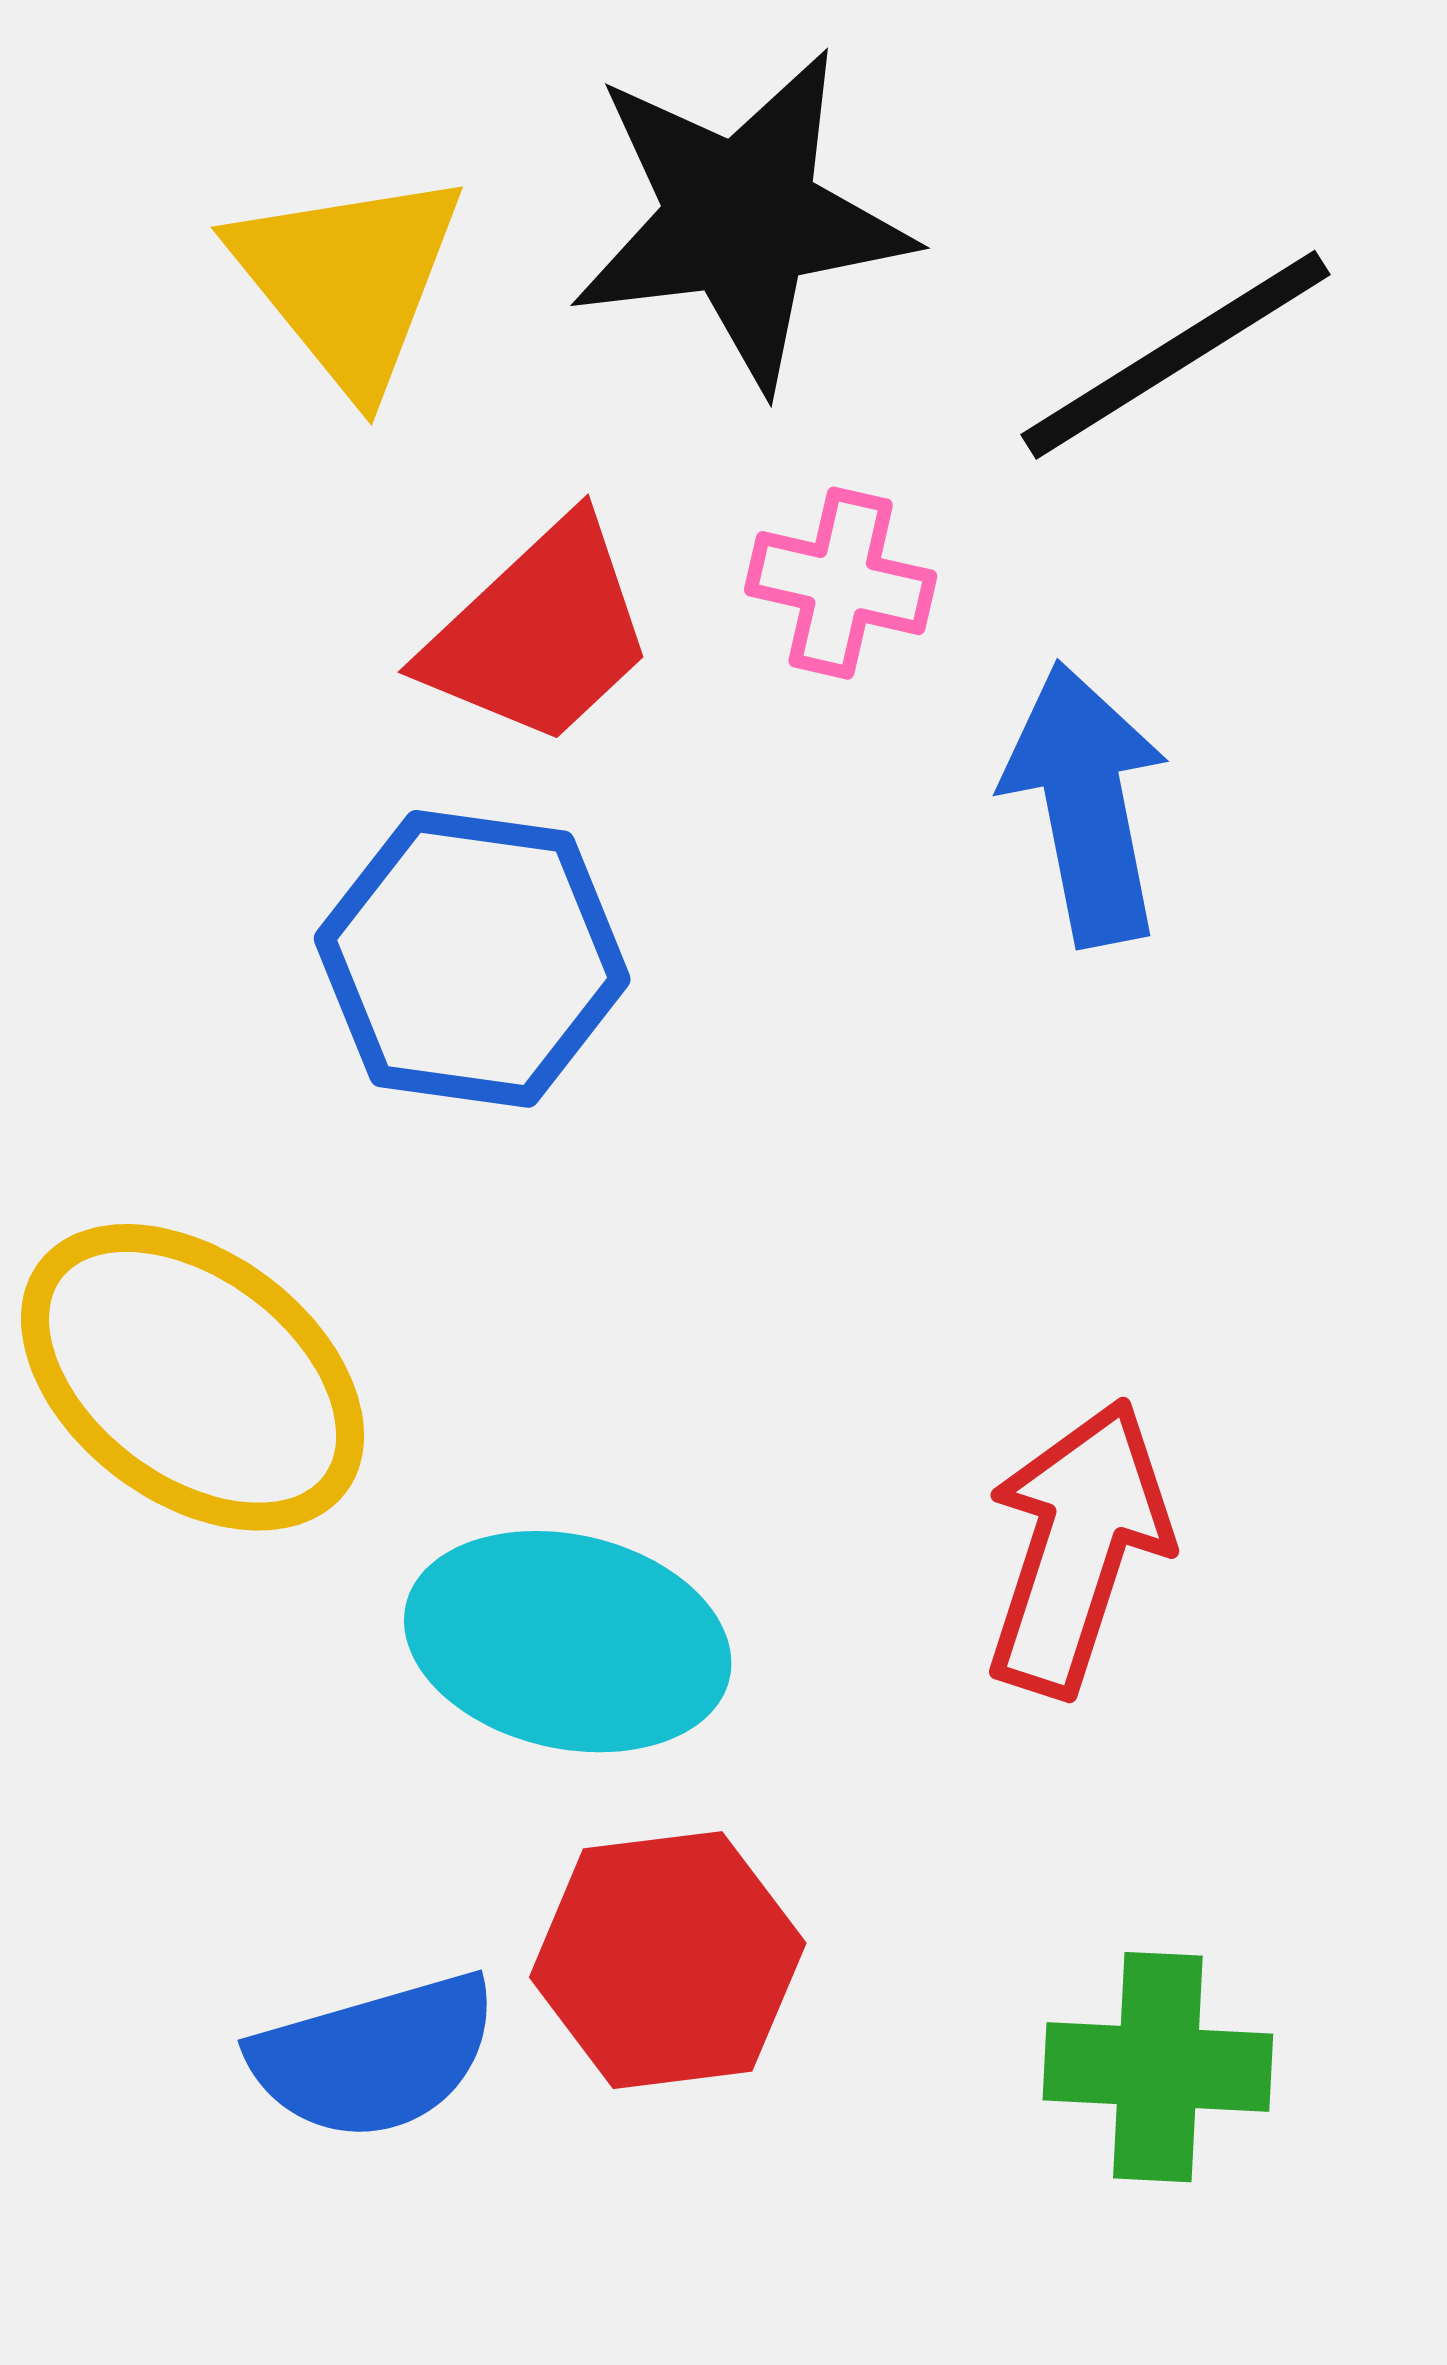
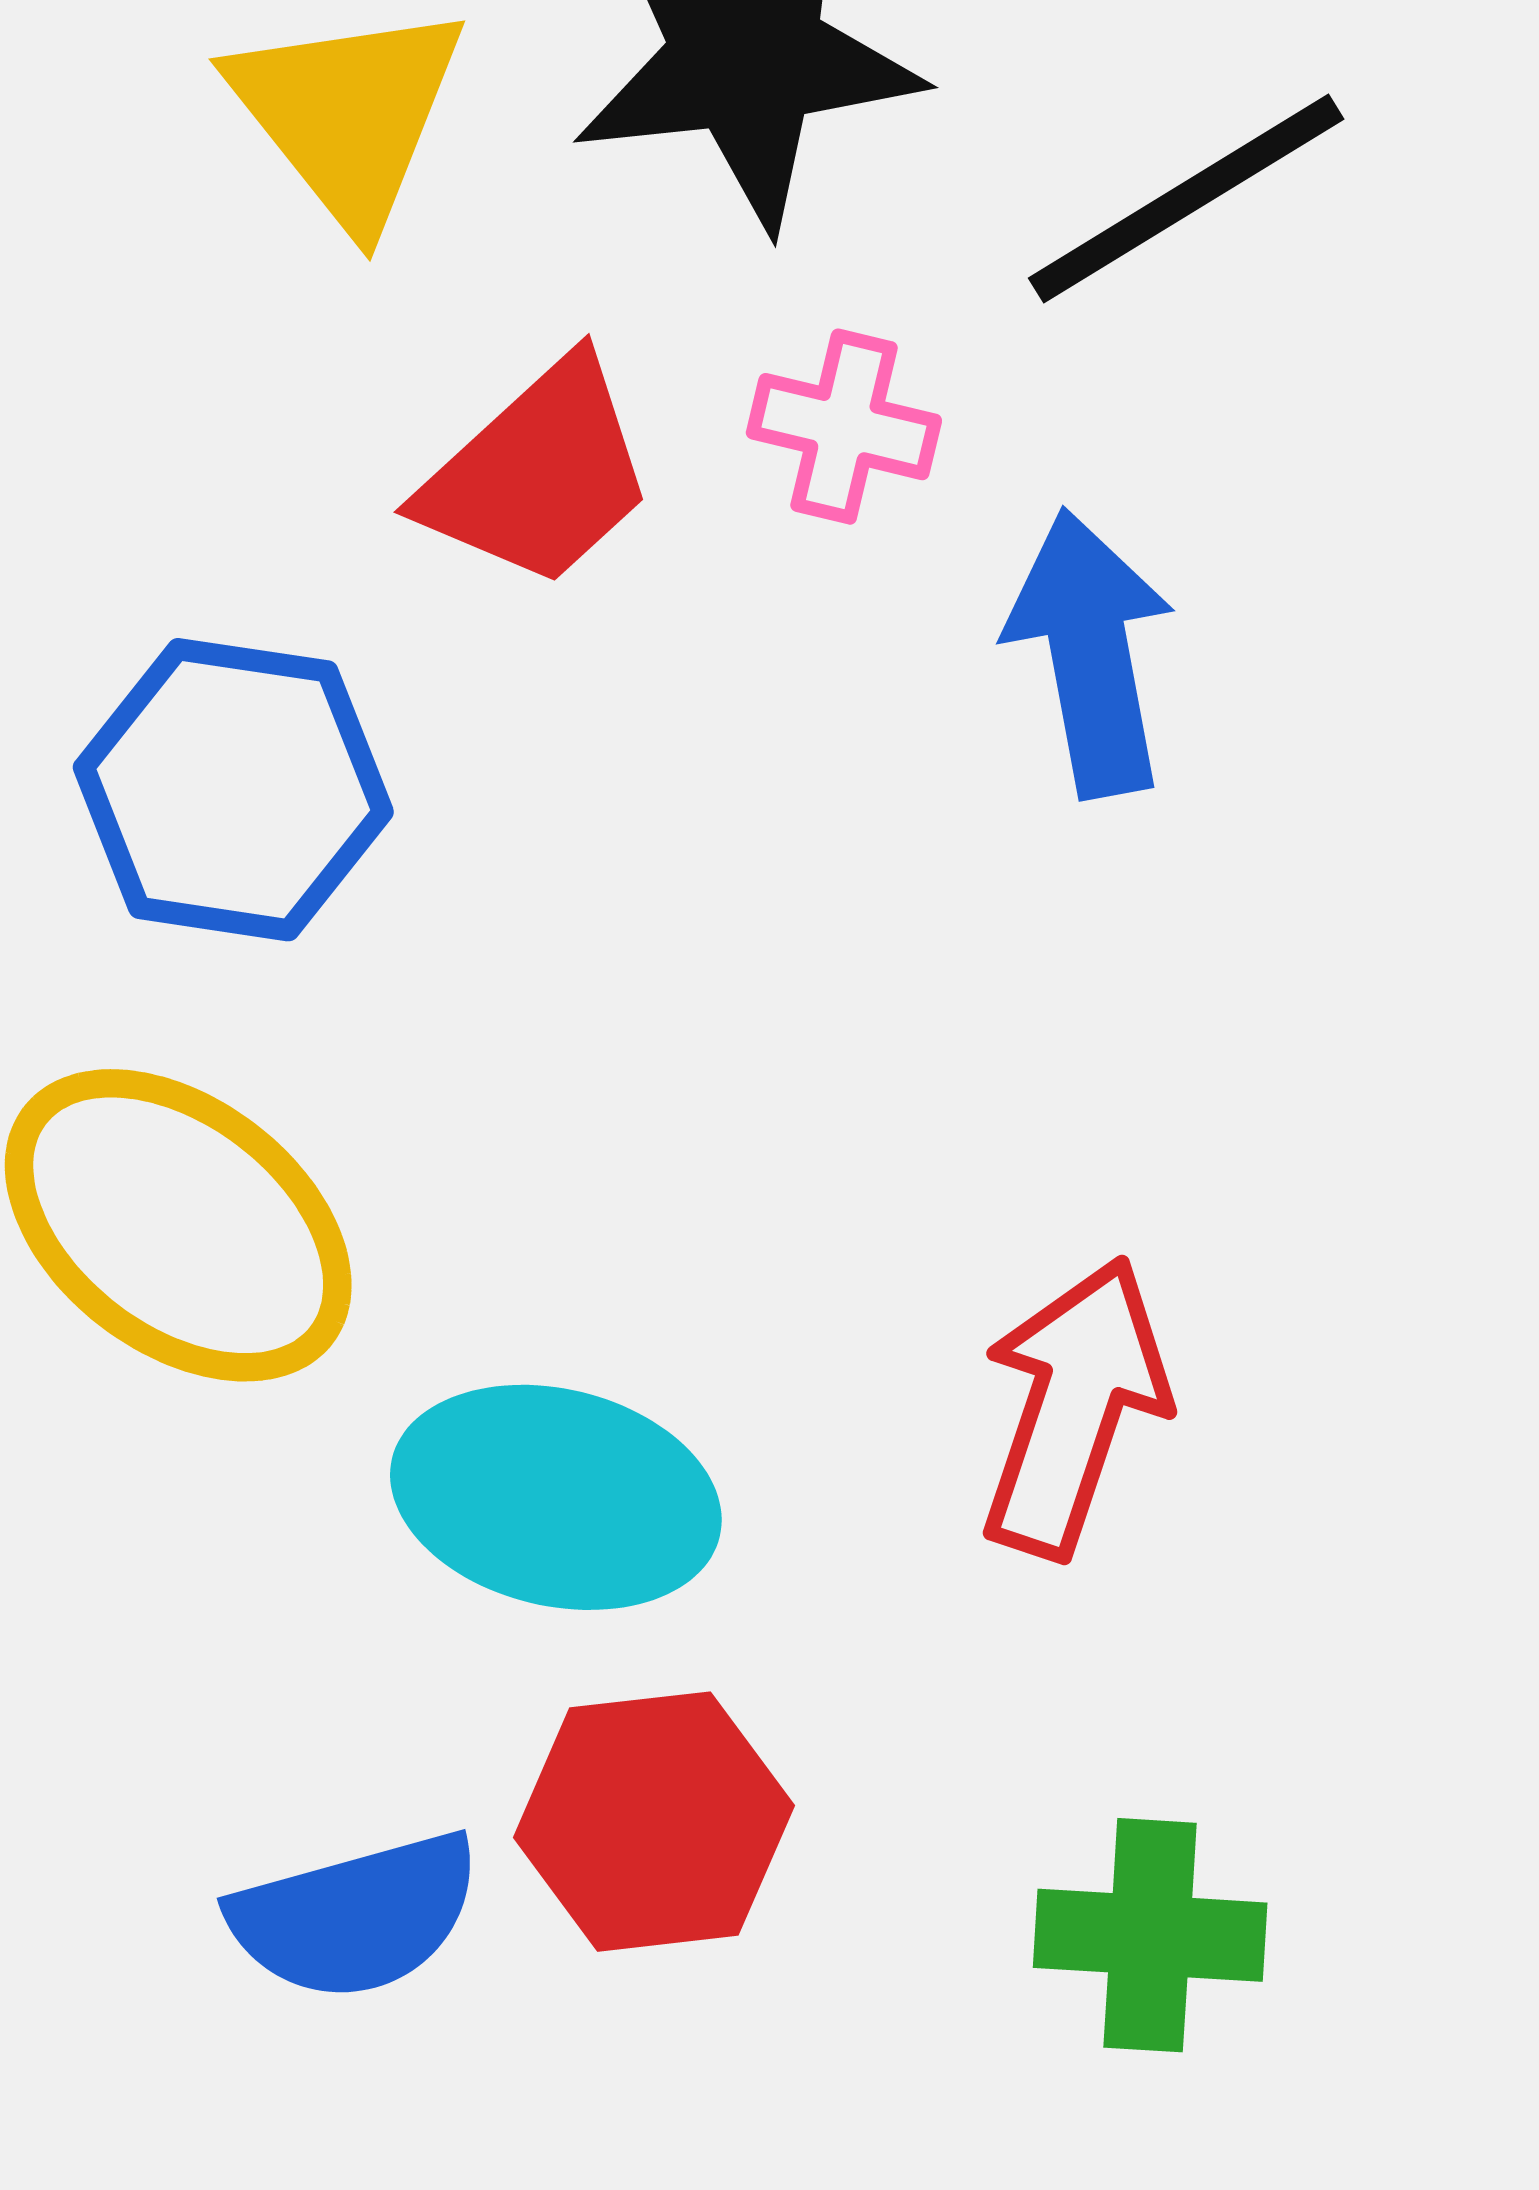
blue hexagon: (472, 959) -> (233, 790), moved

